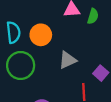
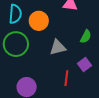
green semicircle: (93, 16) -> (86, 37), moved

